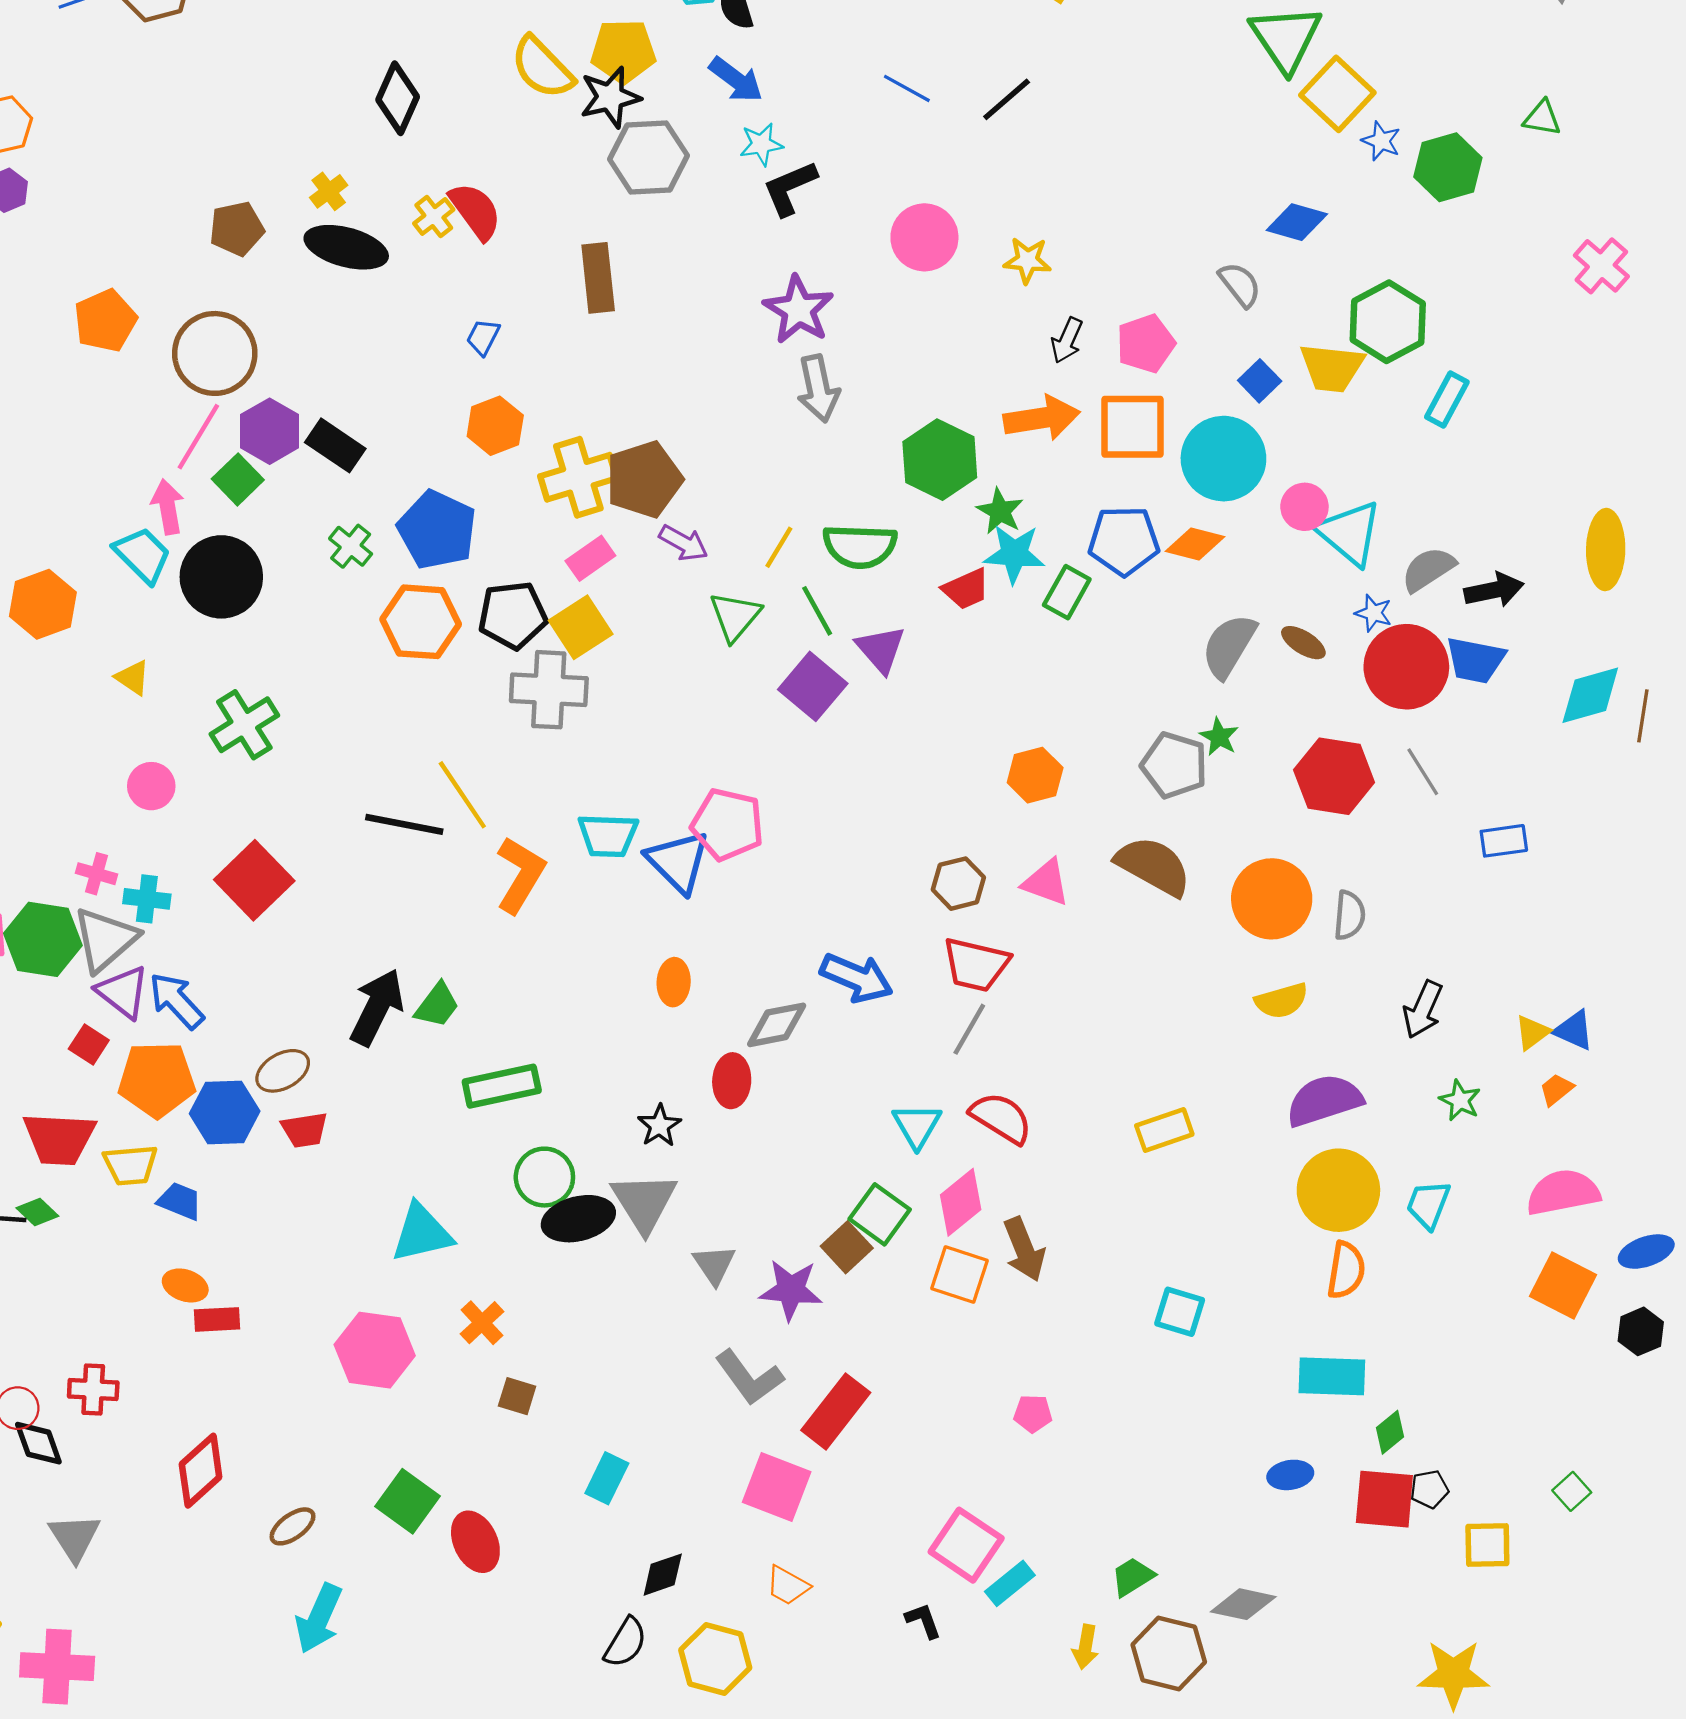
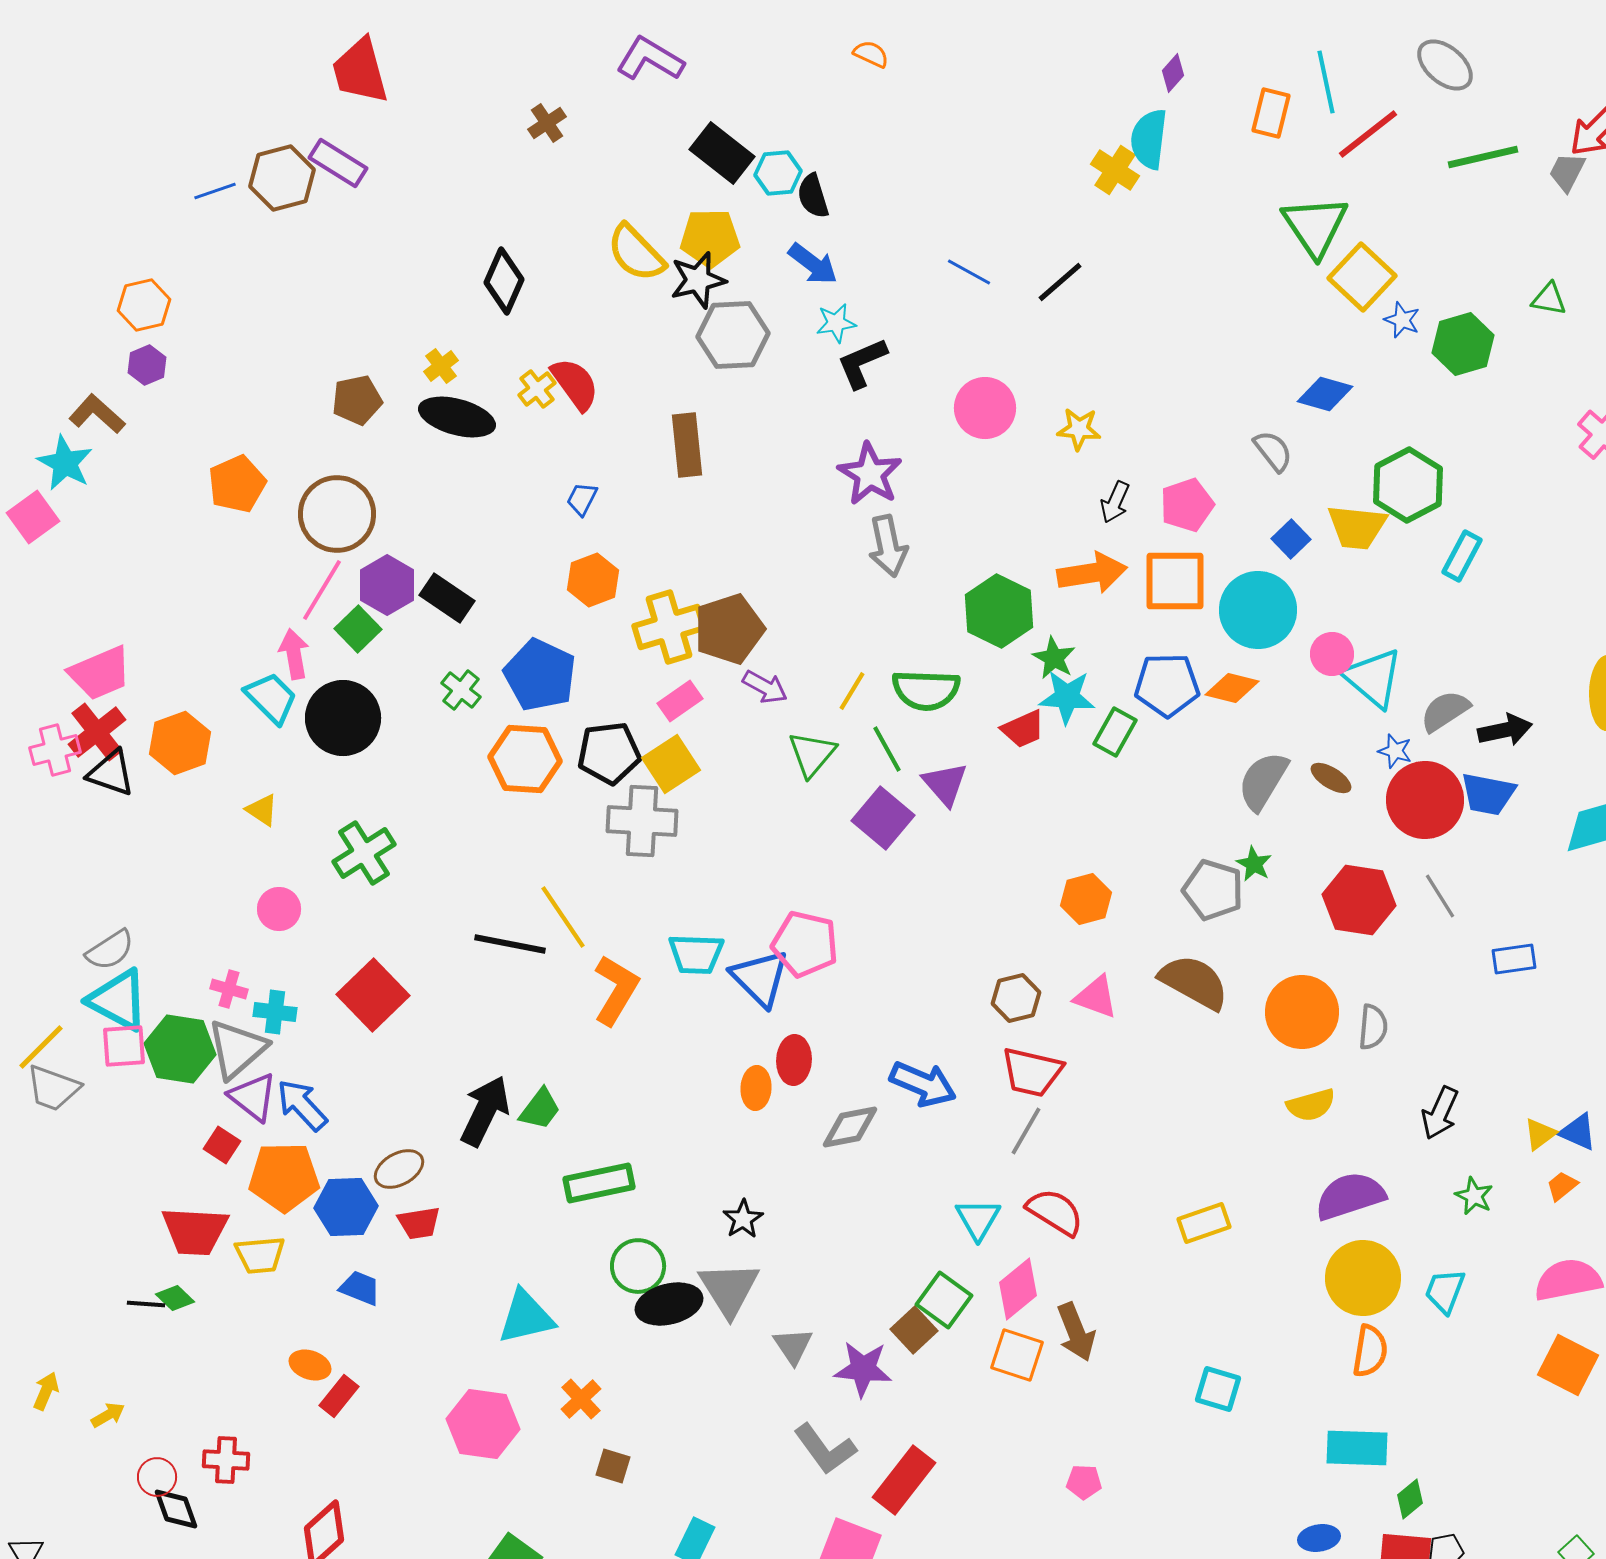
red ellipse: (732, 1081) -> (794, 1060), moved
blue trapezoid: (180, 1201) -> (360, 1288), moved
red rectangle: (217, 1319) -> (339, 1396), turned -48

